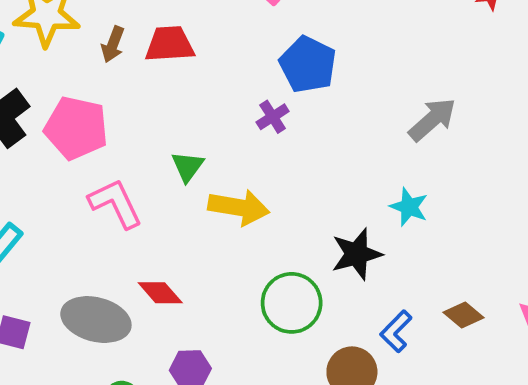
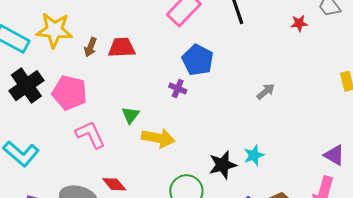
purple cross: (273, 117) -> (178, 88), turned -36
gray arrow: (432, 120) -> (266, 92), size x0.7
cyan star: (409, 207) -> (254, 155), moved, turned 30

